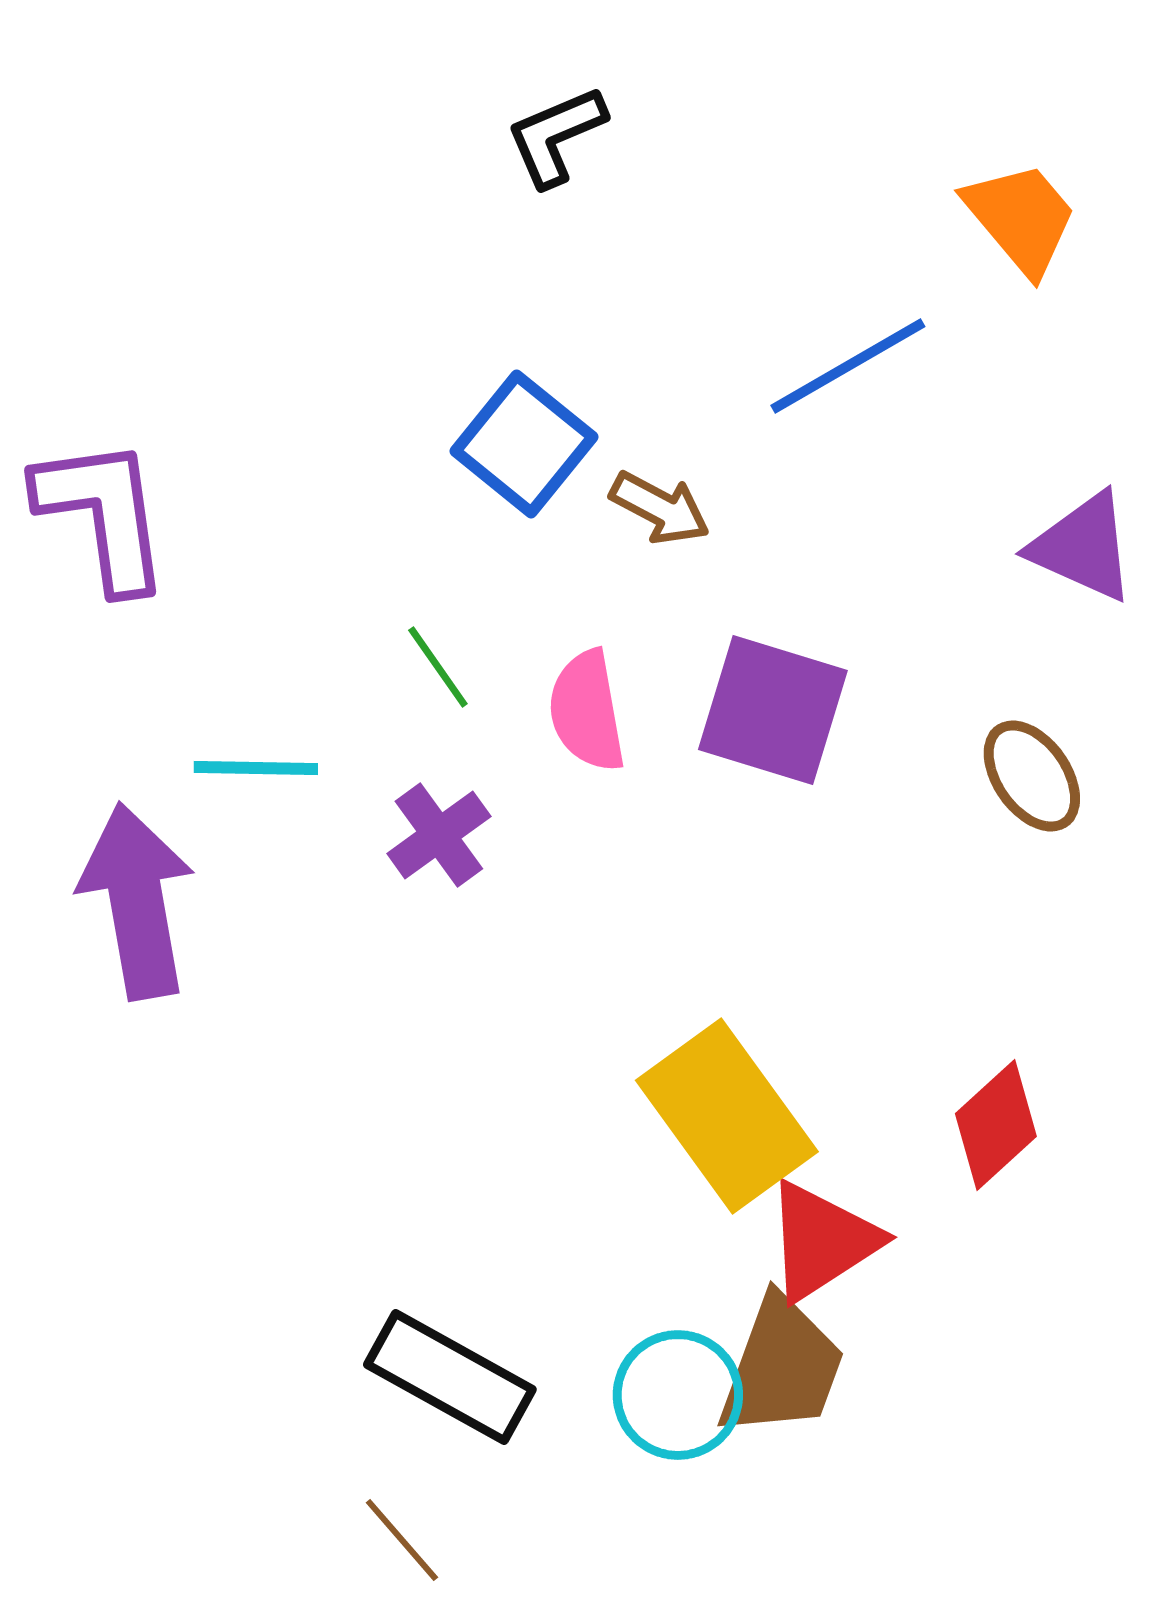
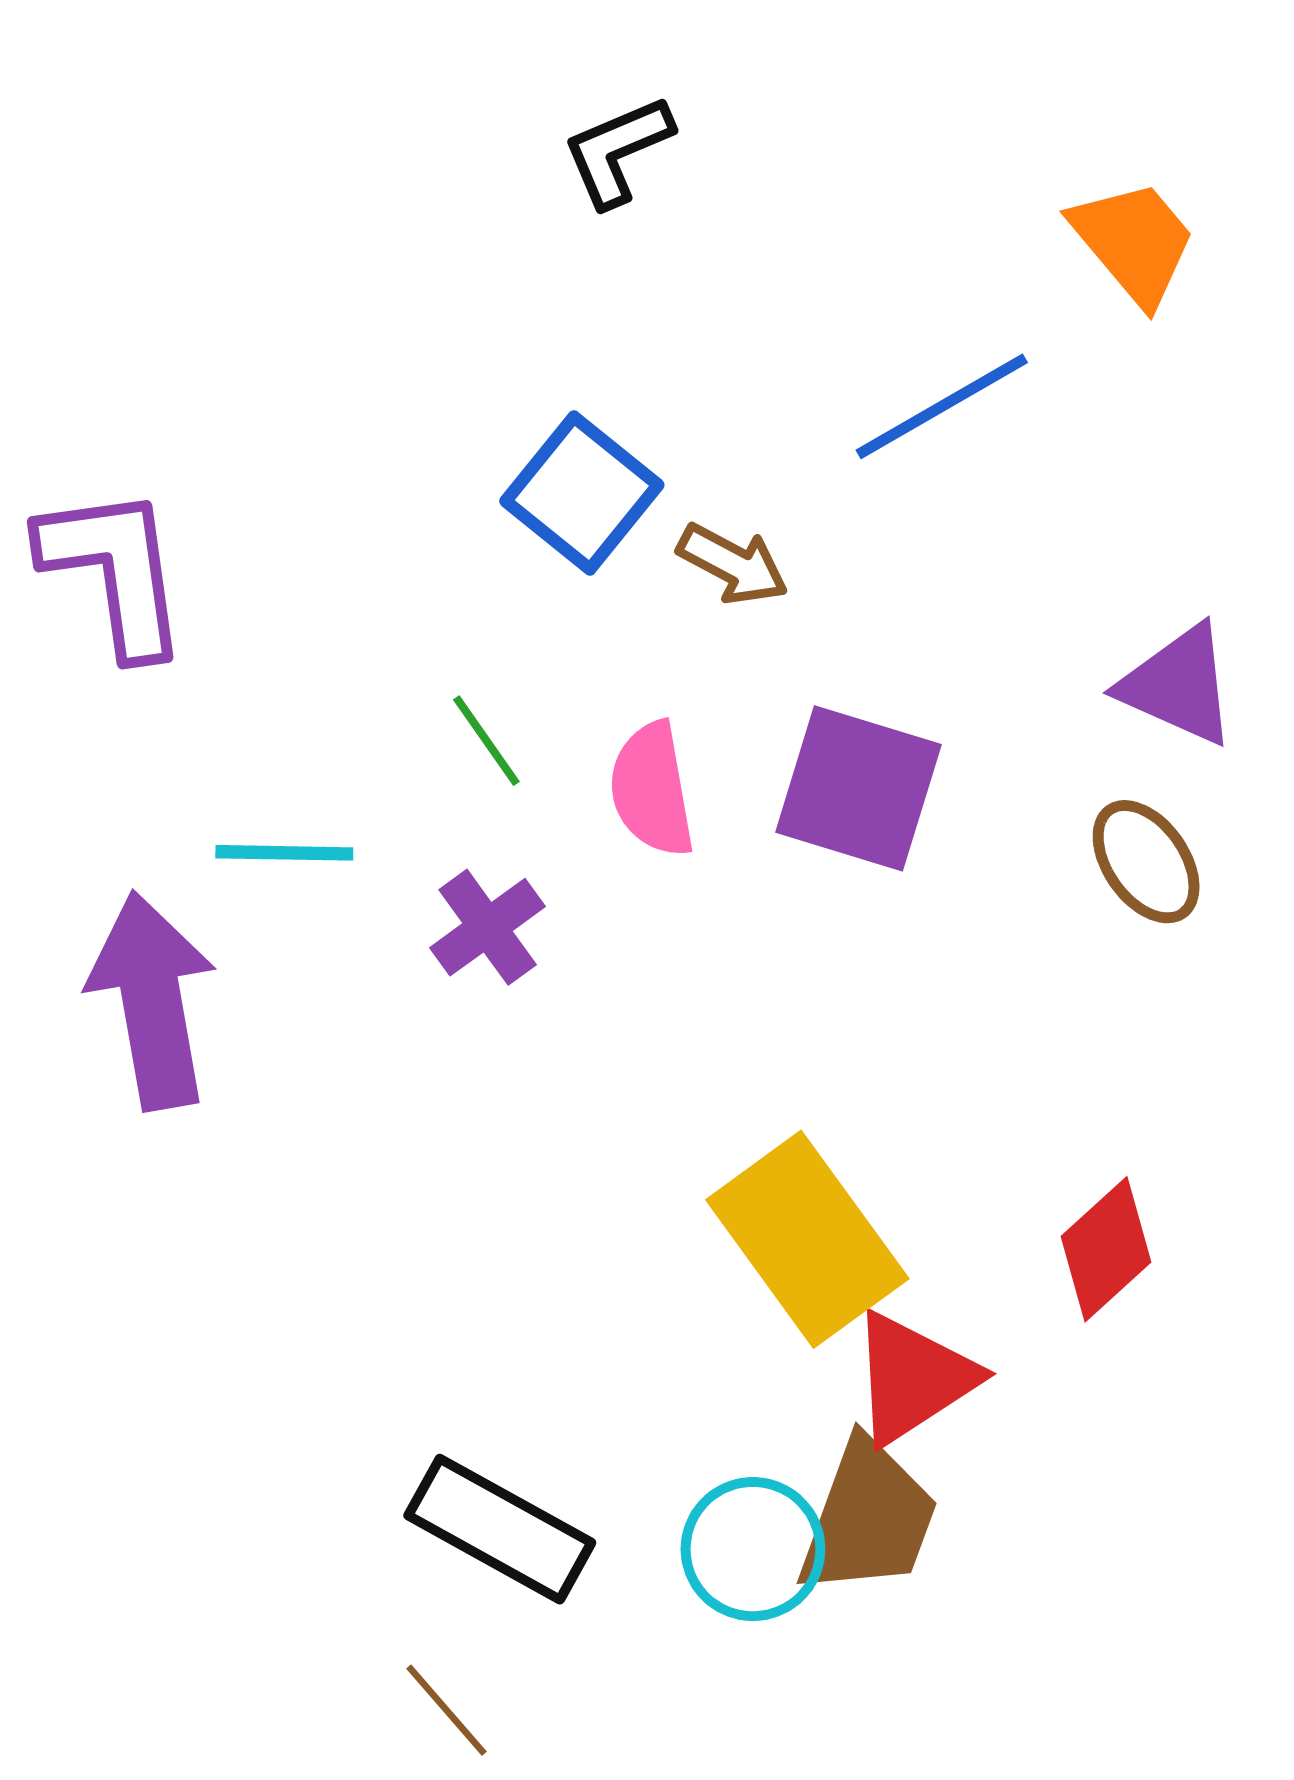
purple triangle: (1083, 547) -> (1178, 685), moved

